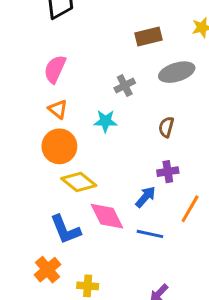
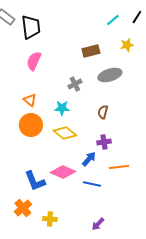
pink semicircle: (55, 69) -> (34, 61), moved
yellow diamond: (79, 182) -> (65, 133), moved
orange line: (190, 209) -> (119, 167), turned 54
pink diamond: (107, 216) -> (63, 172), turned -40

